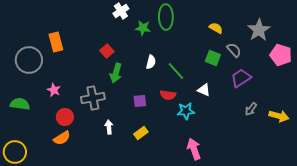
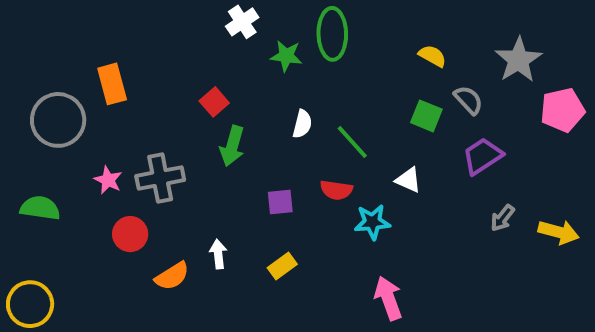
pink pentagon: (281, 55) -> (563, 110), turned -30
gray cross: (93, 98) -> (160, 178), moved
orange semicircle: (62, 138) -> (172, 276), moved

